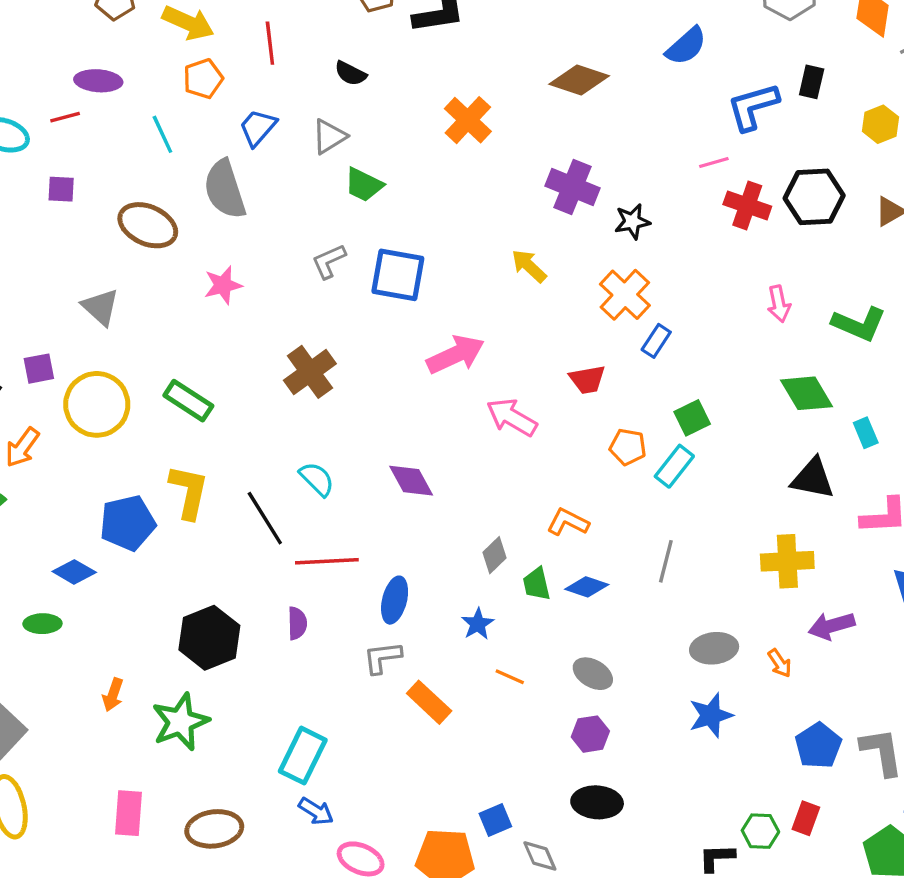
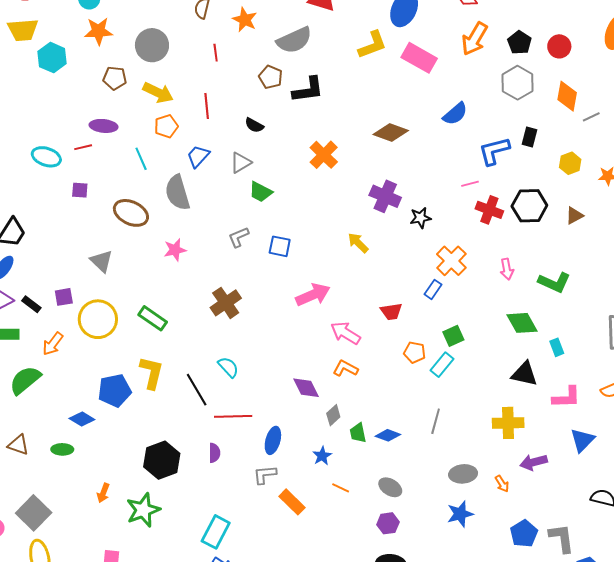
blue square: (398, 275) -> (280, 246), size x0.7
orange cross: (625, 295) -> (451, 261), moved
purple diamond: (411, 481) -> (306, 388), moved
orange L-shape: (568, 522) -> (345, 368), moved

